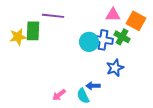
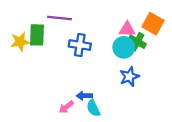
pink triangle: (113, 15) -> (127, 29), moved
blue cross: (103, 40) -> (80, 45), moved
cyan circle: (89, 42) -> (124, 47), moved
blue arrow: (93, 86) -> (84, 96), moved

